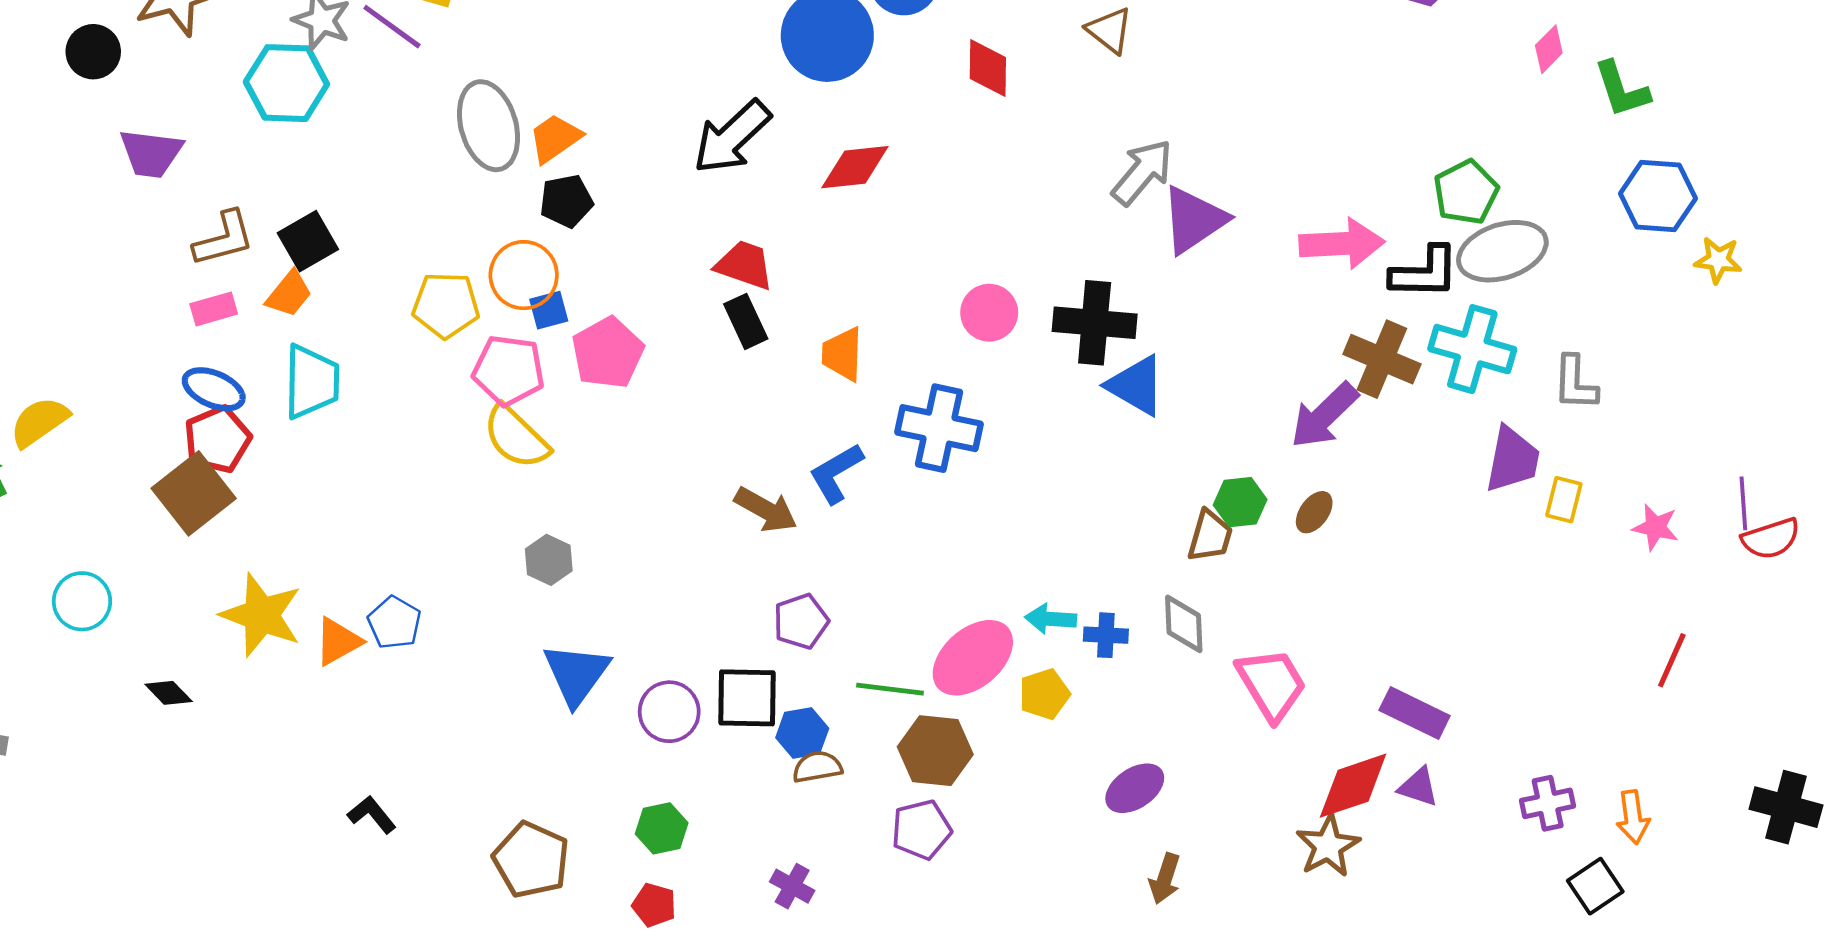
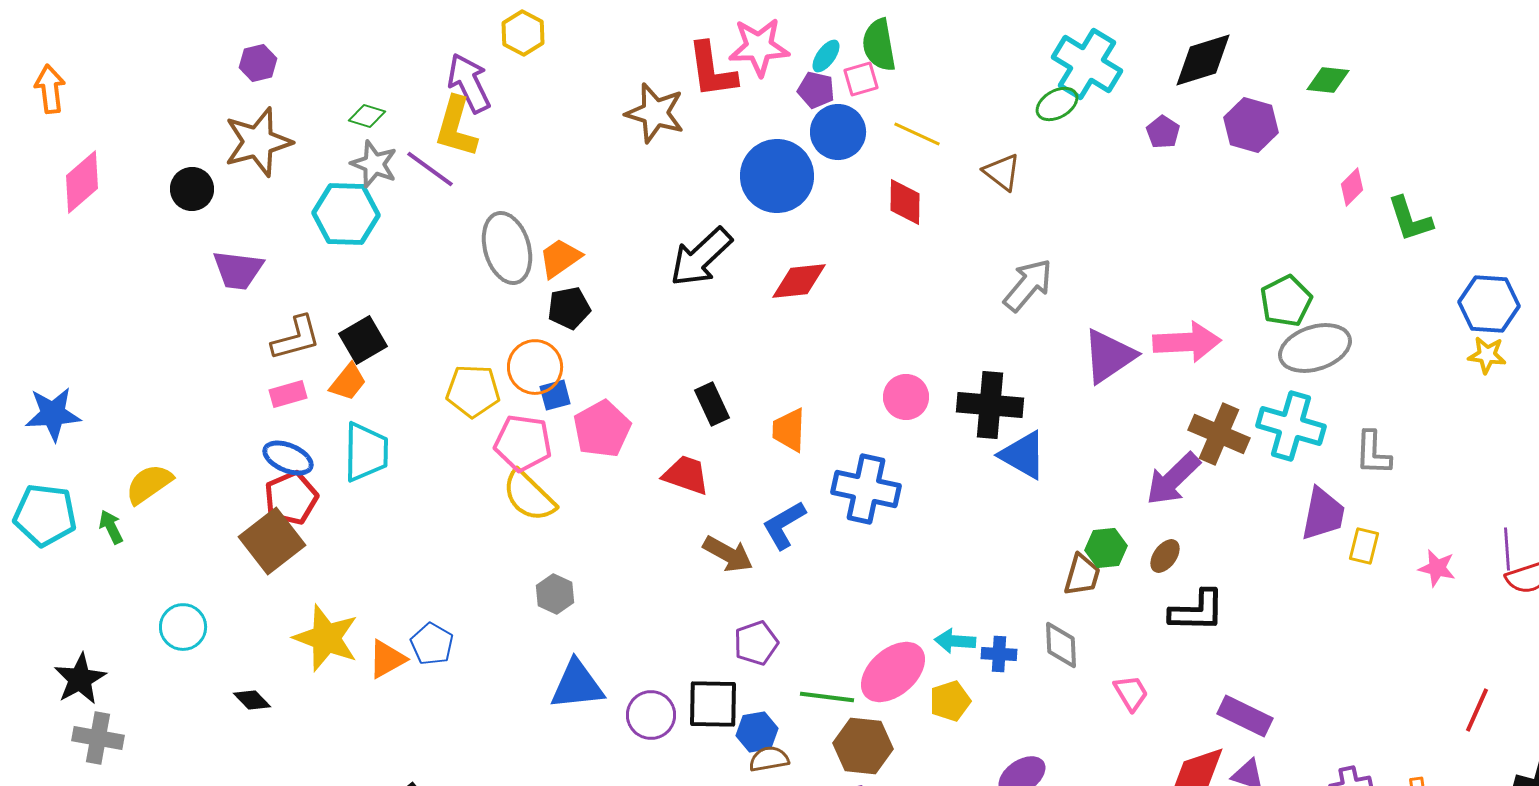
blue hexagon: (1658, 196) -> (1489, 304), moved
purple triangle: (1194, 220) -> (1109, 356), moved
red trapezoid: (744, 265) -> (686, 475), moved
black L-shape: (1425, 273) -> (1197, 611), moved
red line: (1672, 660) -> (1477, 710), moved
blue triangle: (576, 674) -> (577, 685), turned 48
pink trapezoid: (1272, 684) -> (1131, 693), size x0.6

